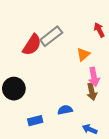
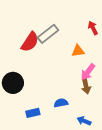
orange triangle: (83, 54) -> (78, 51), turned 32
pink arrow: (94, 77) -> (88, 72), turned 48

